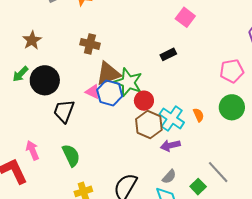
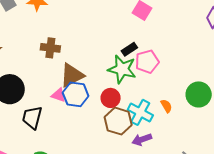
pink pentagon: (232, 71) -> (147, 62), moved
green star: (128, 82) -> (122, 69), moved

